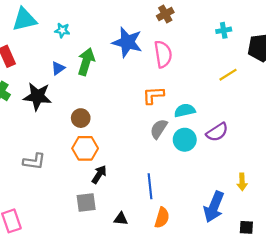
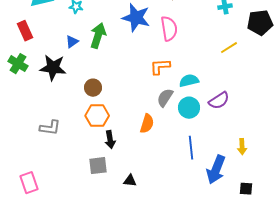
black arrow: (99, 174) -> (110, 140), turned 138
blue line: (150, 186) -> (191, 148), moved
orange semicircle: (162, 218) -> (147, 124), moved

